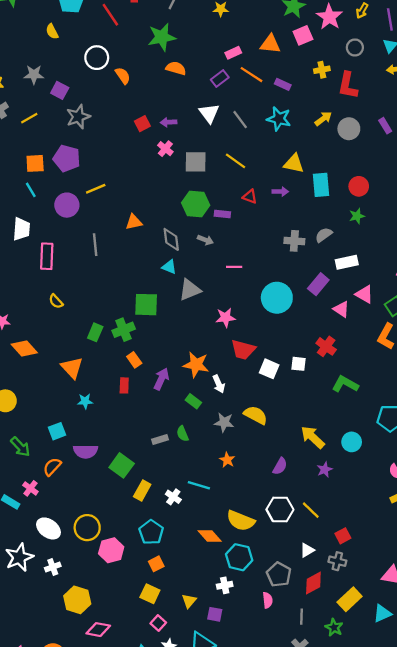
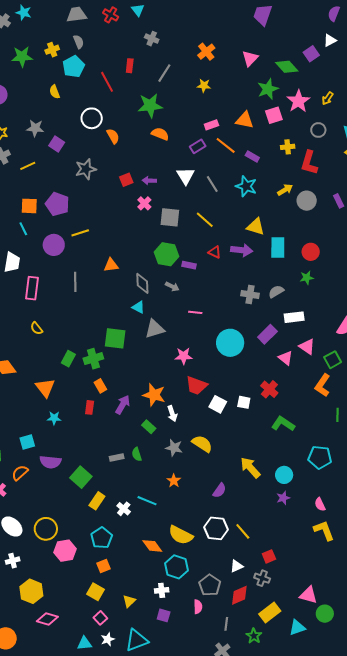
gray star: (78, 117) -> (86, 169), moved
purple arrow: (280, 192) -> (242, 250), size x1.5
purple star: (325, 470) -> (283, 498), moved
purple square: (215, 614) -> (164, 615), moved

